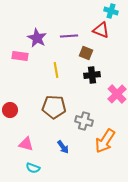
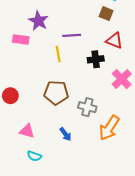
red triangle: (101, 30) -> (114, 41), moved
purple line: (69, 36) -> (72, 35), moved
brown square: (86, 53) -> (106, 14), moved

